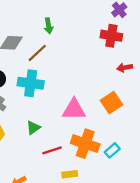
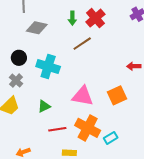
red cross: (111, 36) -> (95, 18), moved, turned 30
brown line: (37, 53) -> (82, 44), moved

